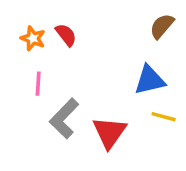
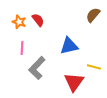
blue triangle: (150, 80) -> (69, 46), moved
red triangle: (110, 132) -> (74, 82), moved

